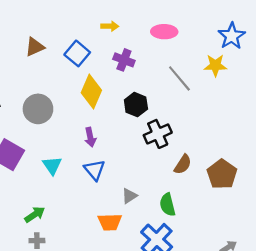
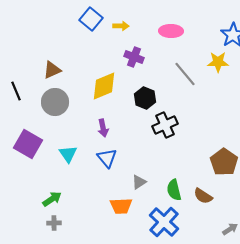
brown triangle: (35, 47) -> (52, 70), moved
blue square: (77, 53) -> (91, 19), moved
yellow diamond: (91, 91) -> (104, 86), turned 44
brown semicircle: (183, 164) -> (203, 196), moved, turned 90

